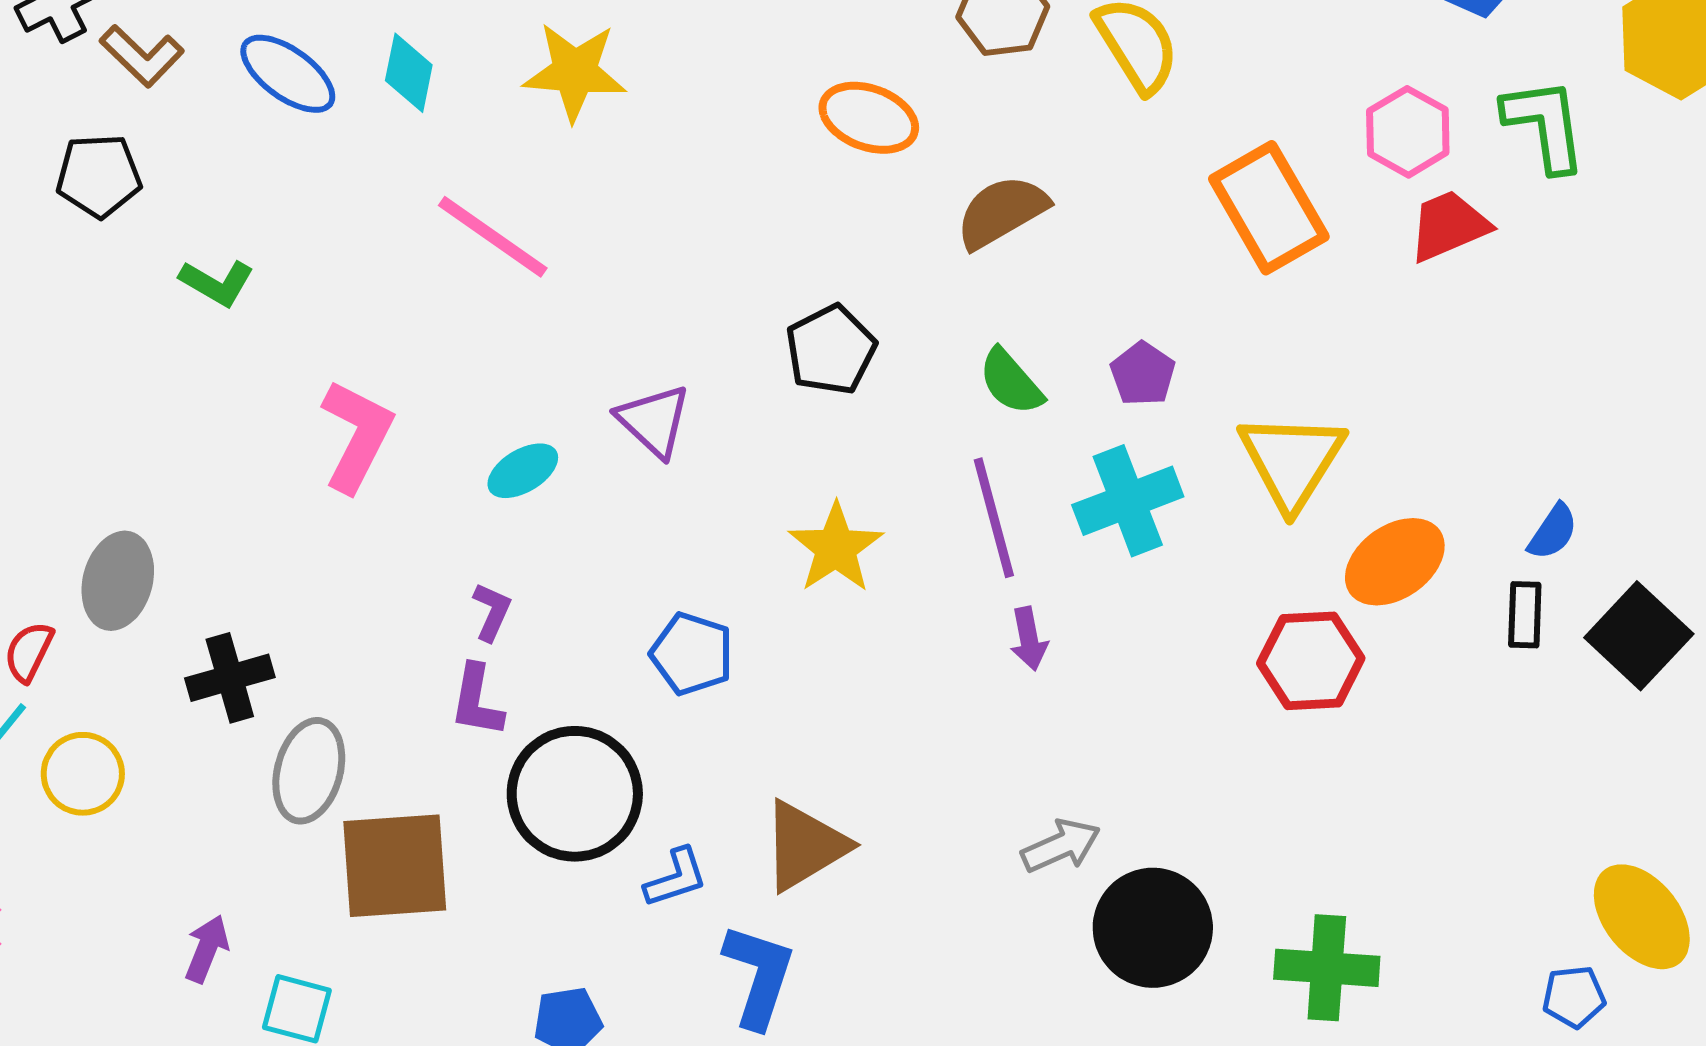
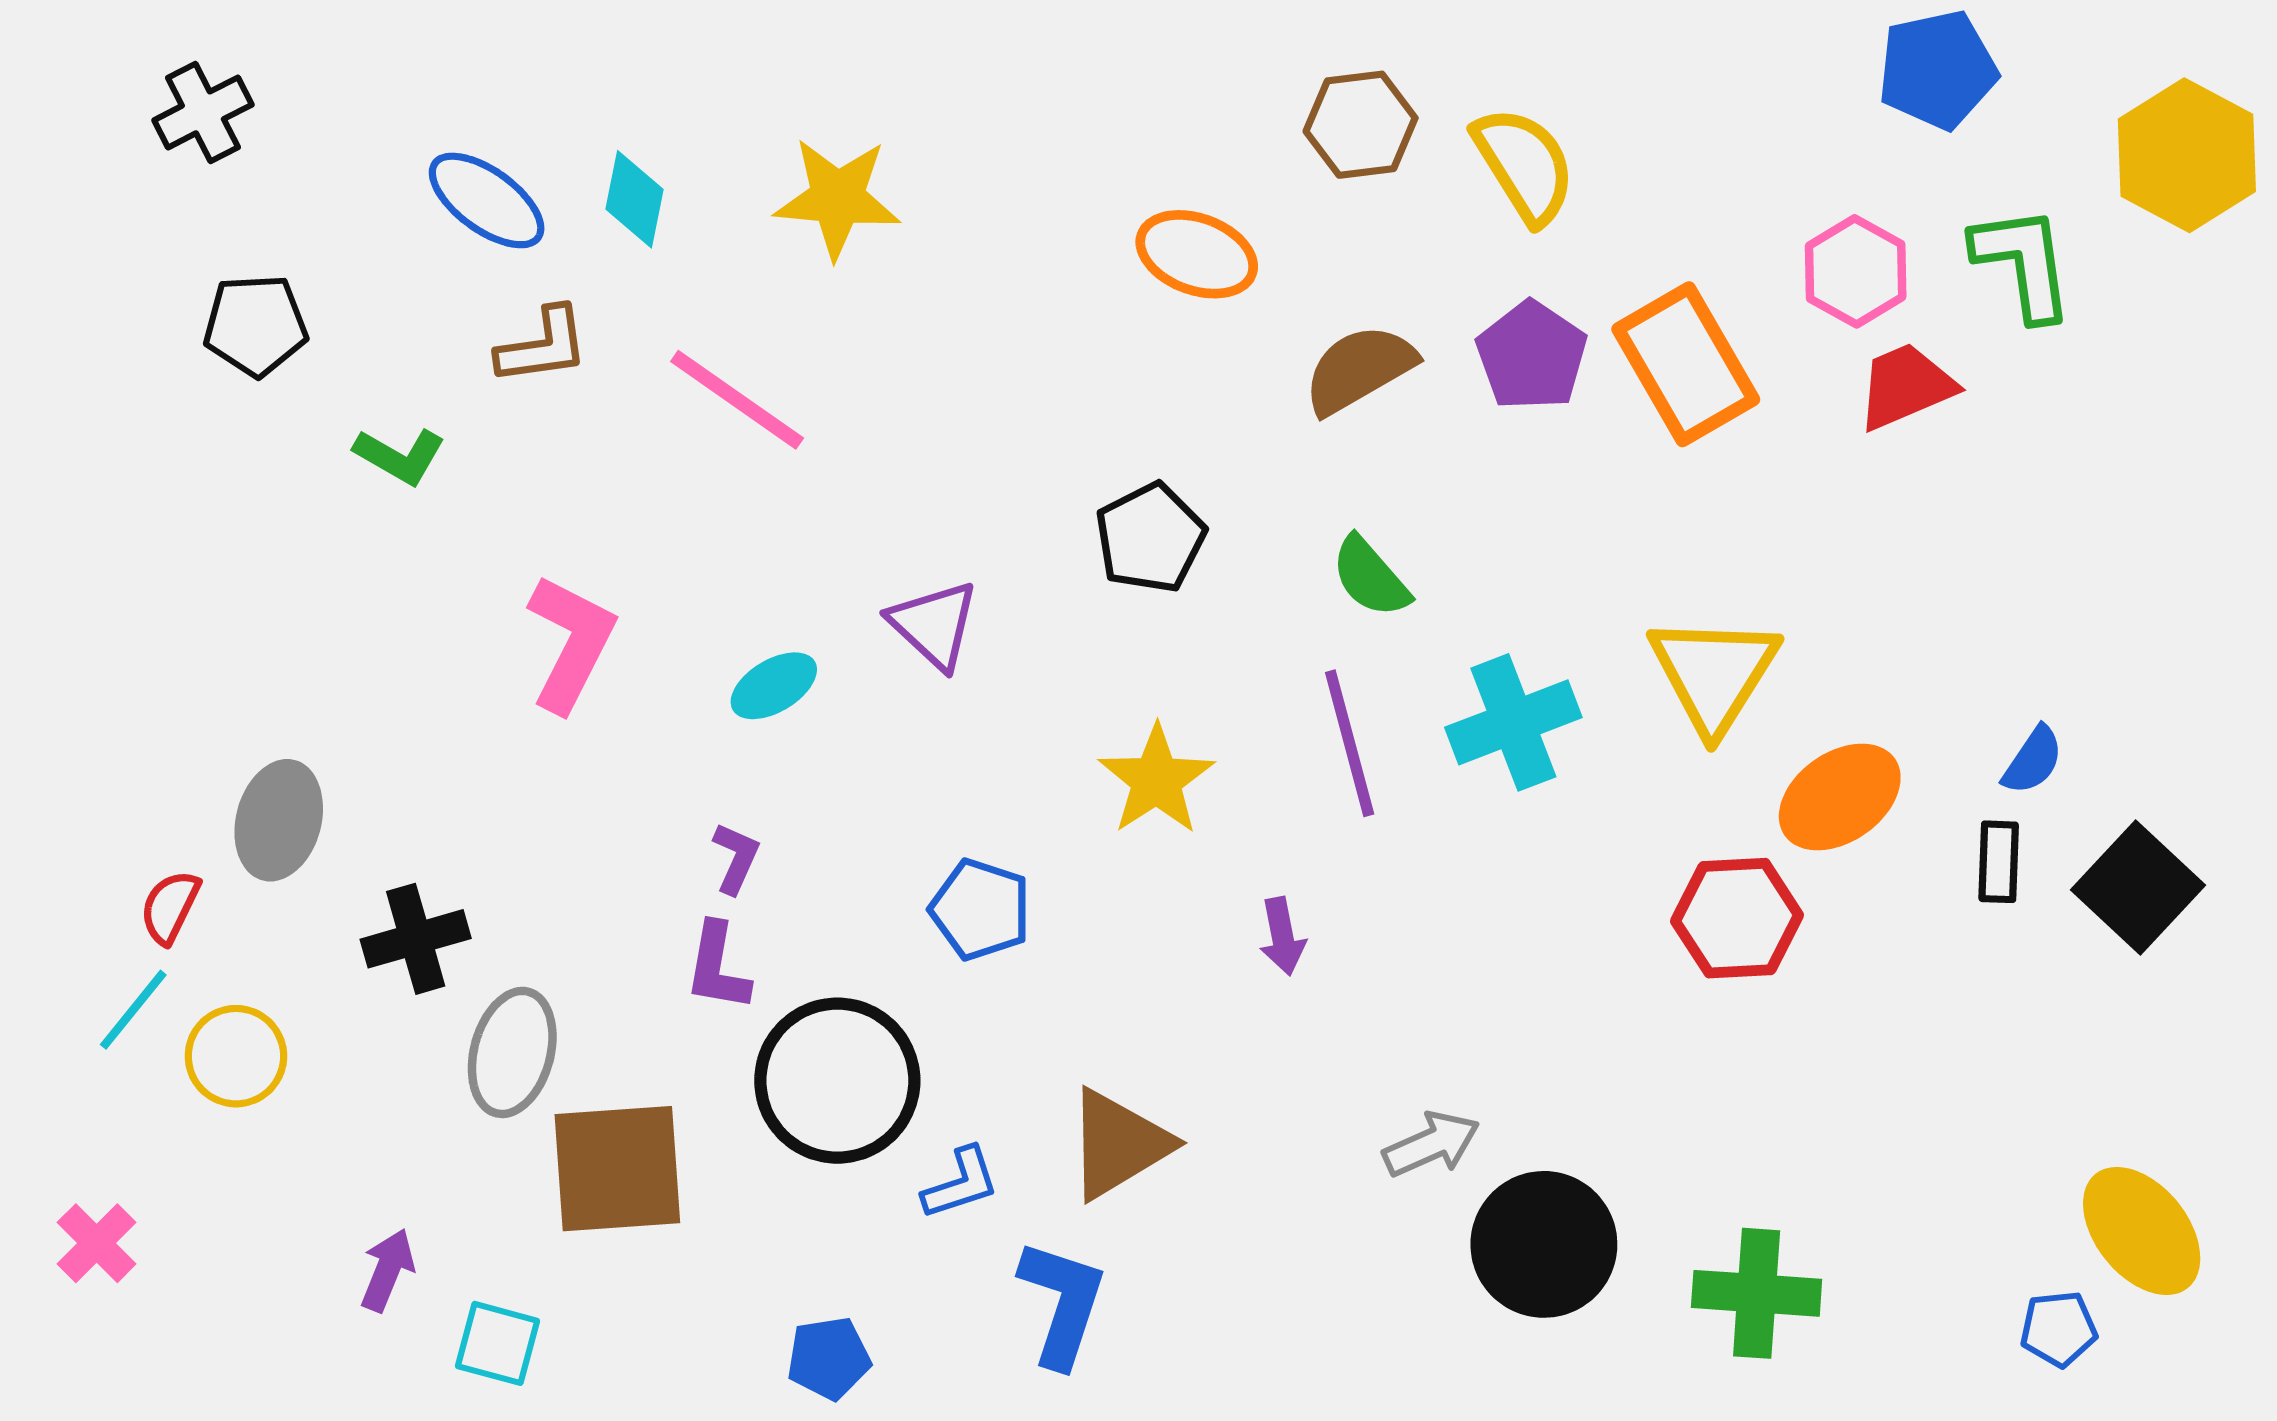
brown L-shape: (142, 56) -> (543, 346), moved, turned -52
purple pentagon: (1143, 374) -> (1532, 356), moved, size x1.4
purple arrow: (1029, 639) -> (1282, 936), moved

